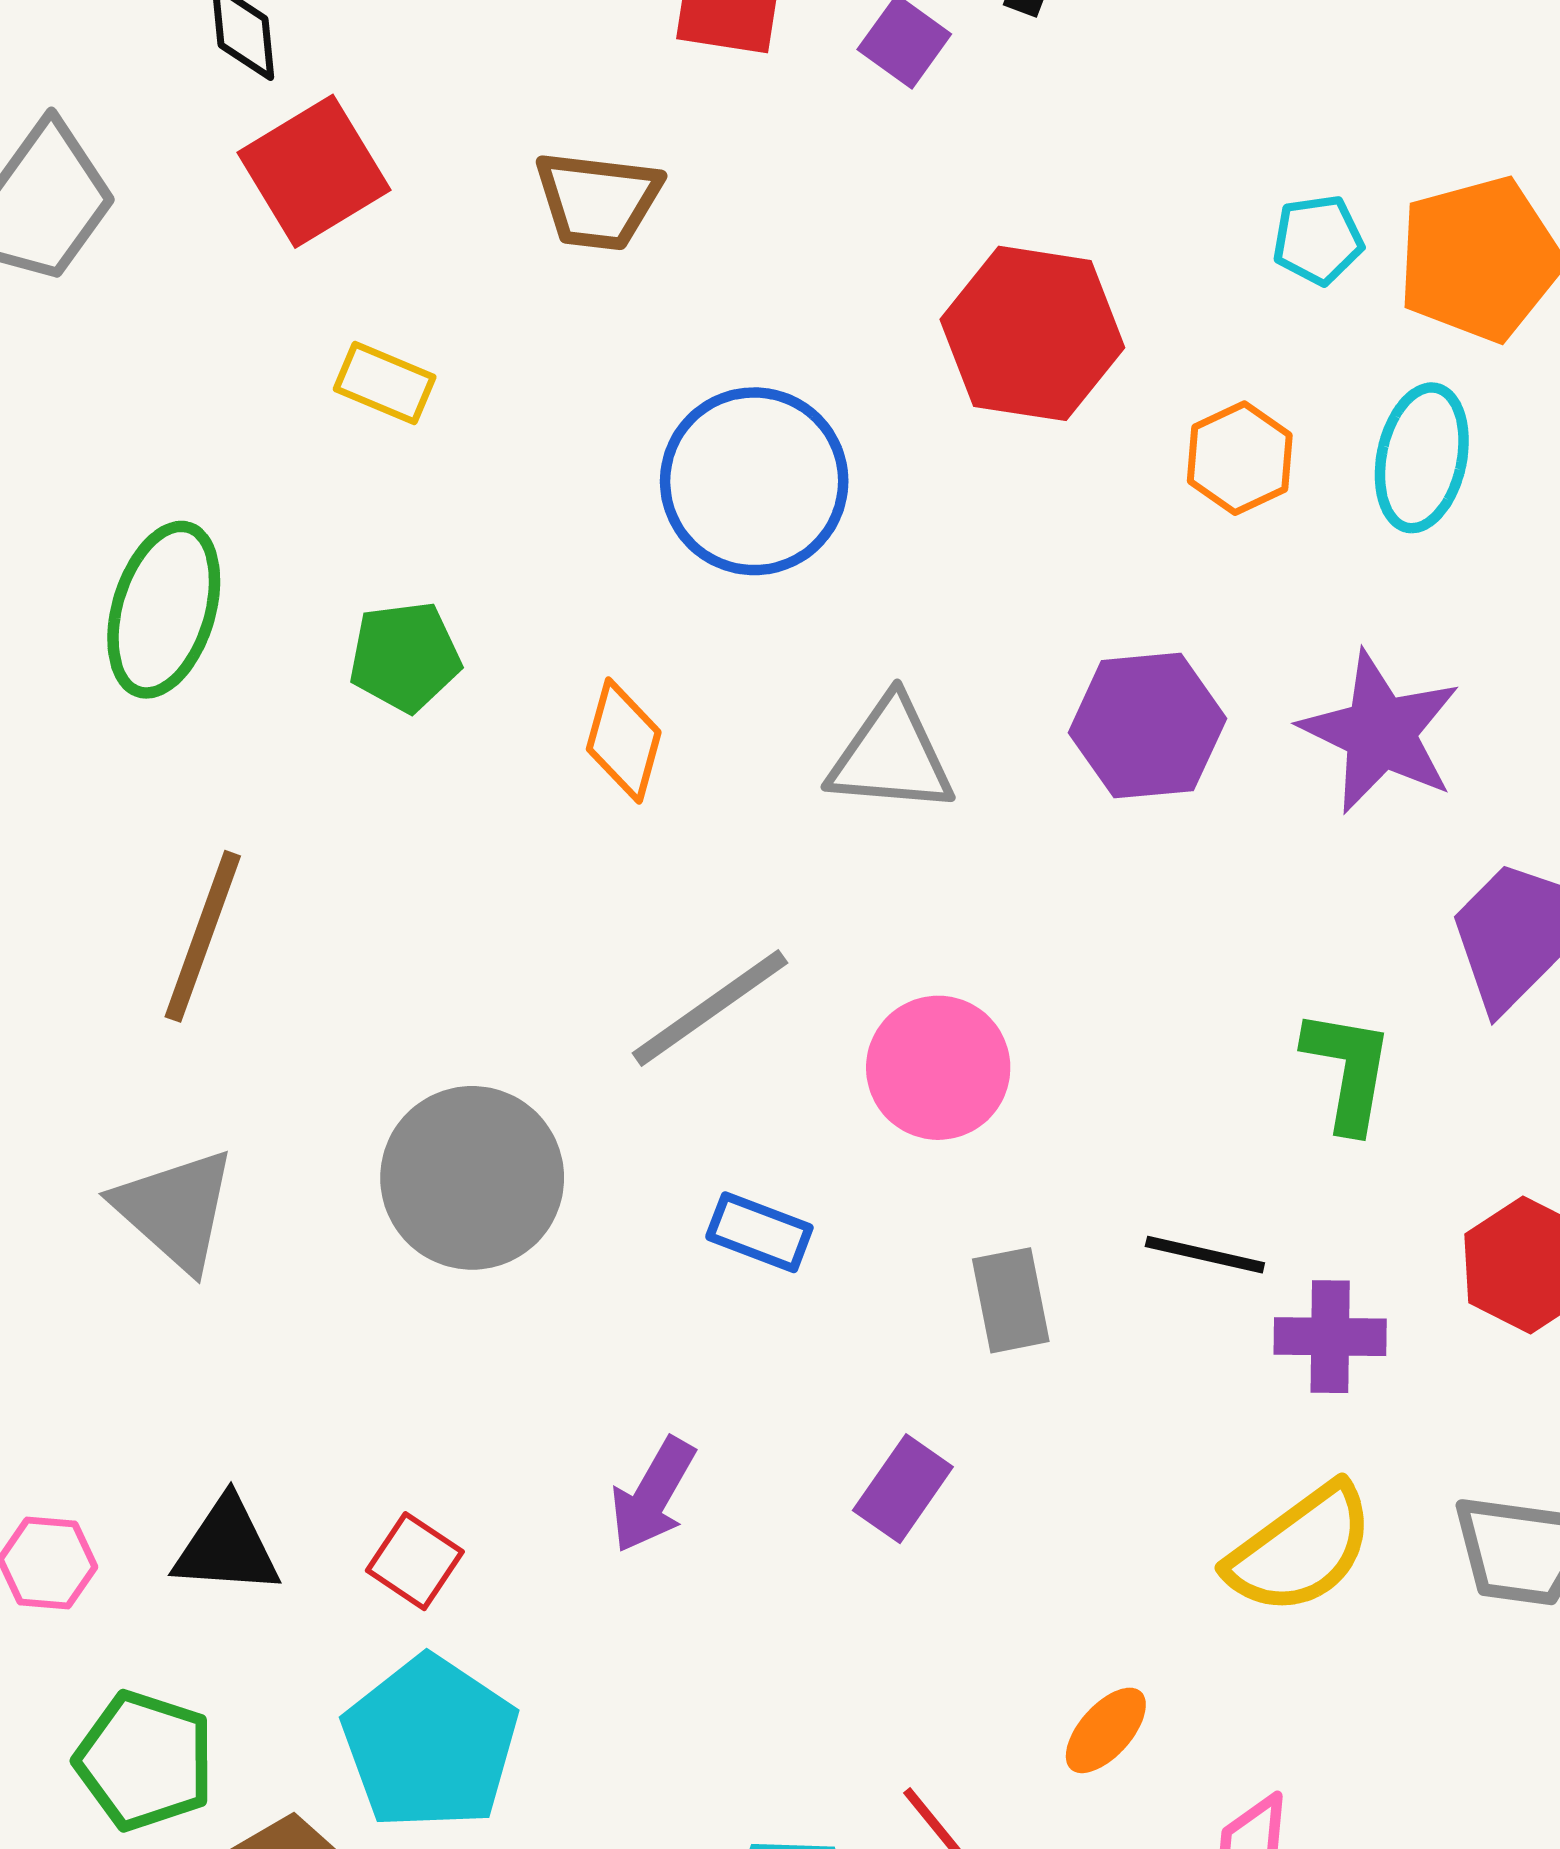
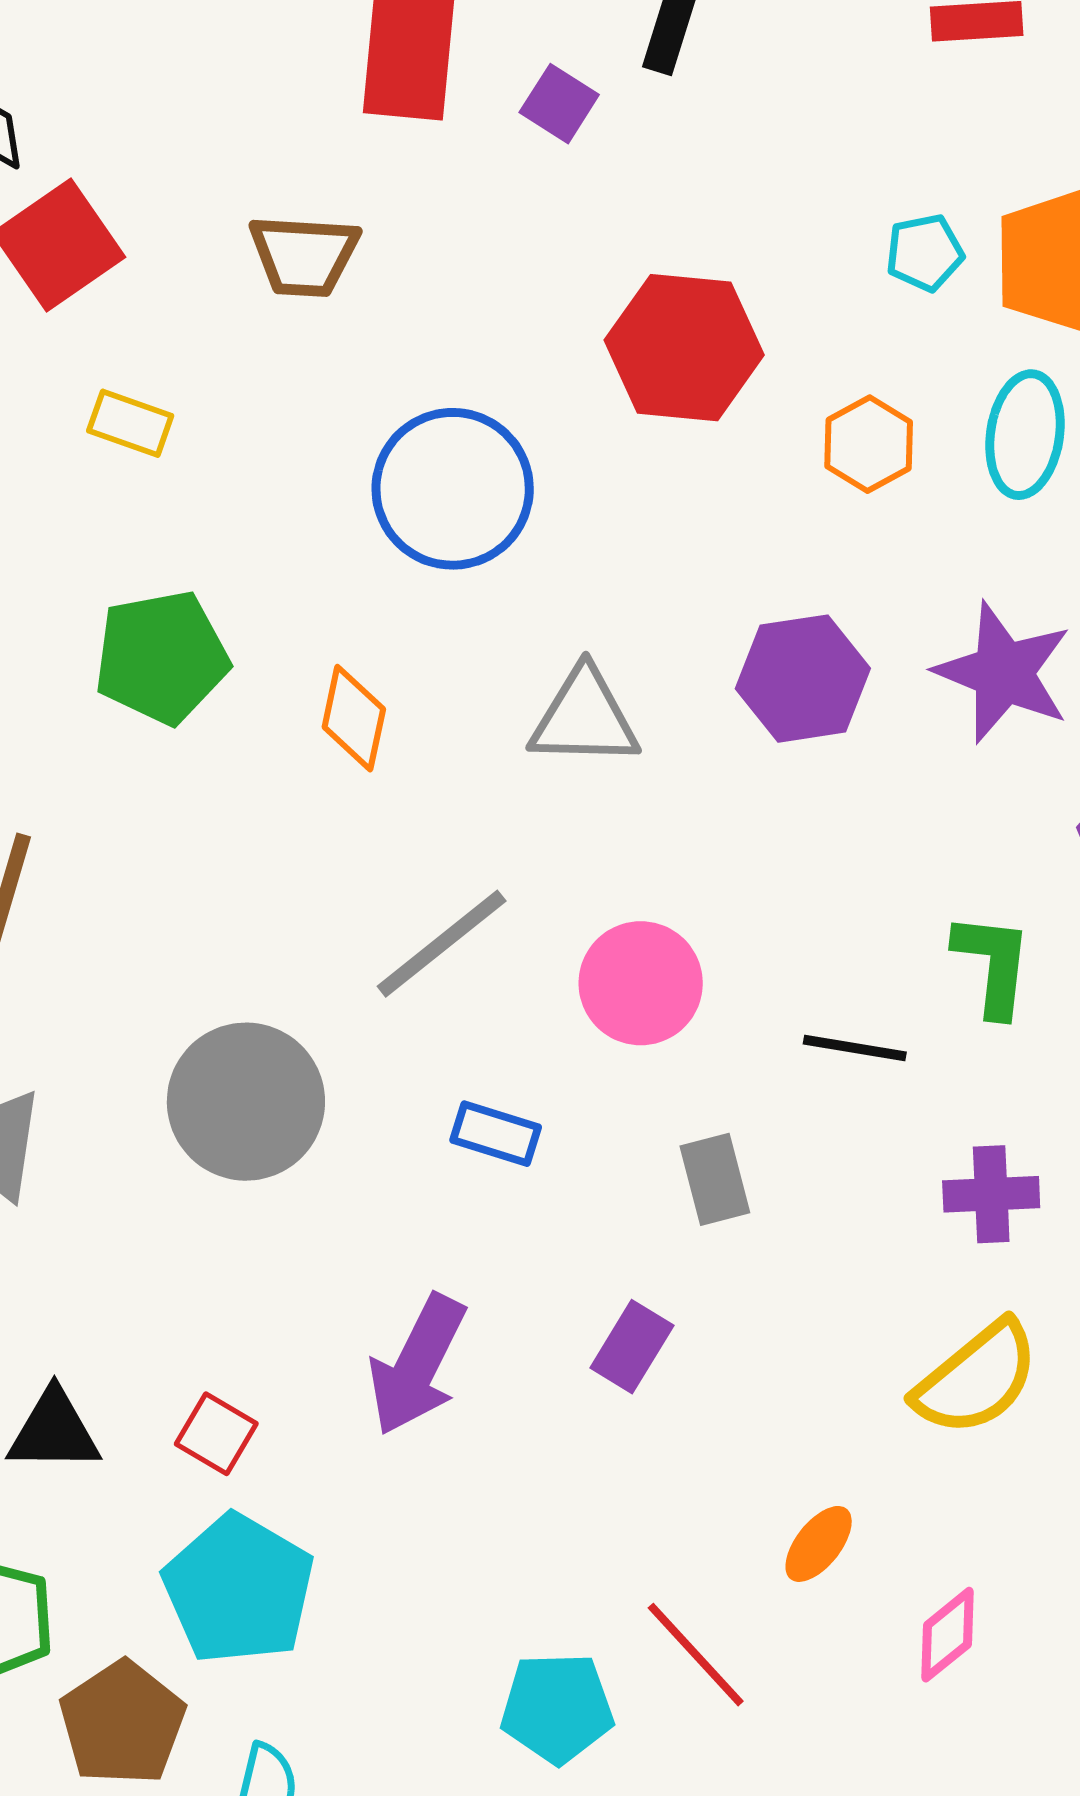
green pentagon: (405, 657) -> (162, 657), size x1.4
black line: (1205, 1255) -> (855, 1048), moved
purple arrow: (653, 1495) -> (417, 1365), size x1.4

